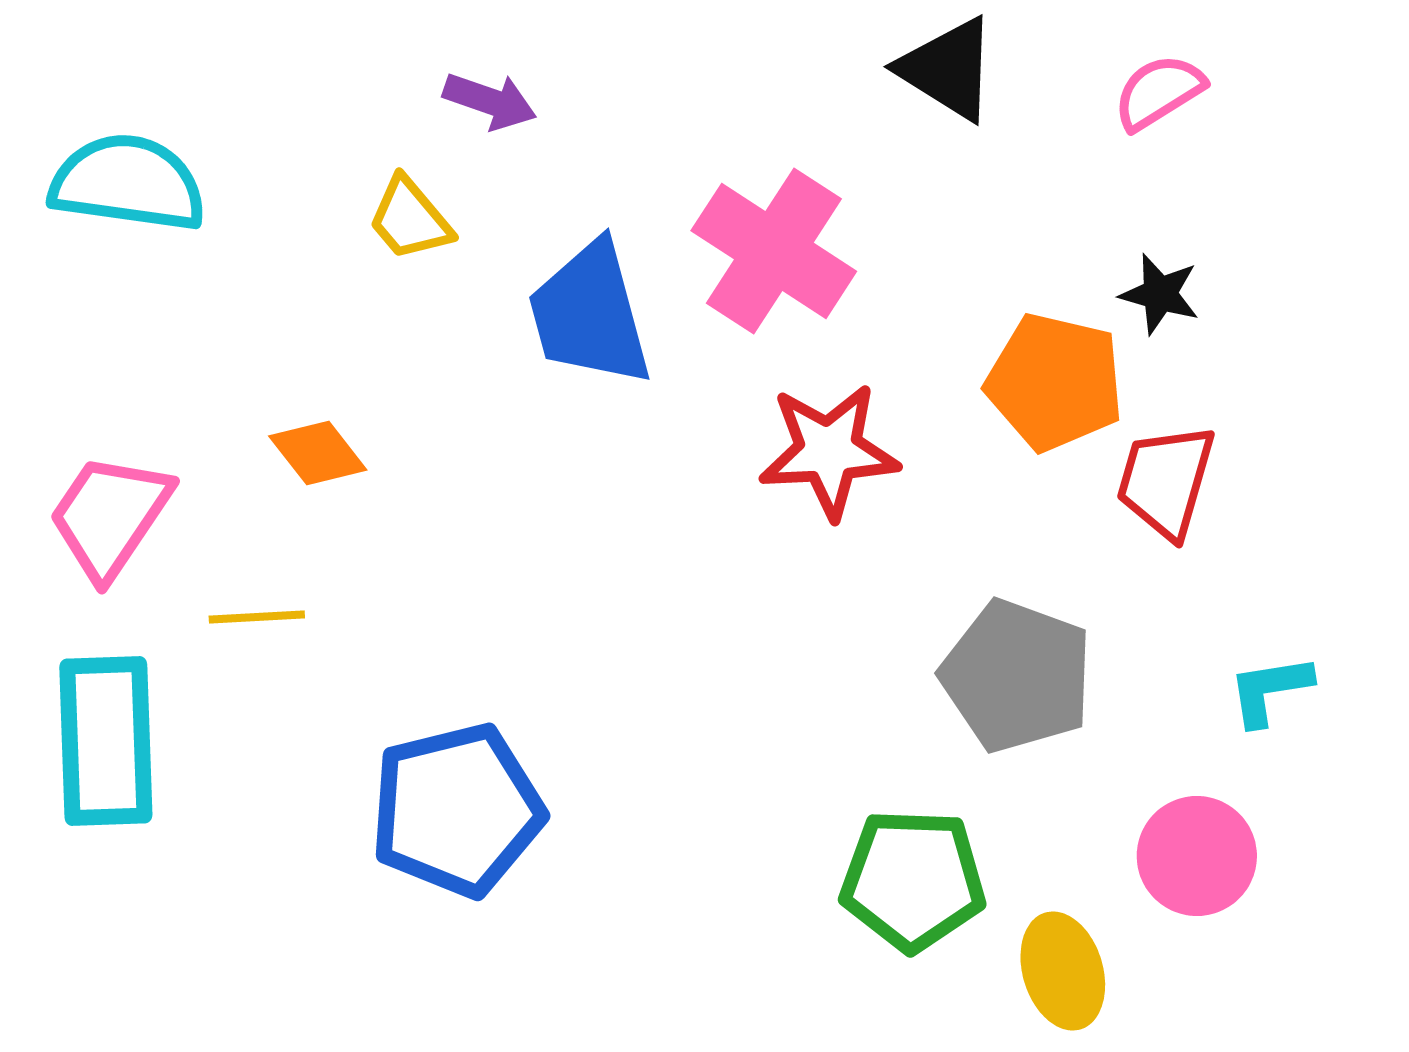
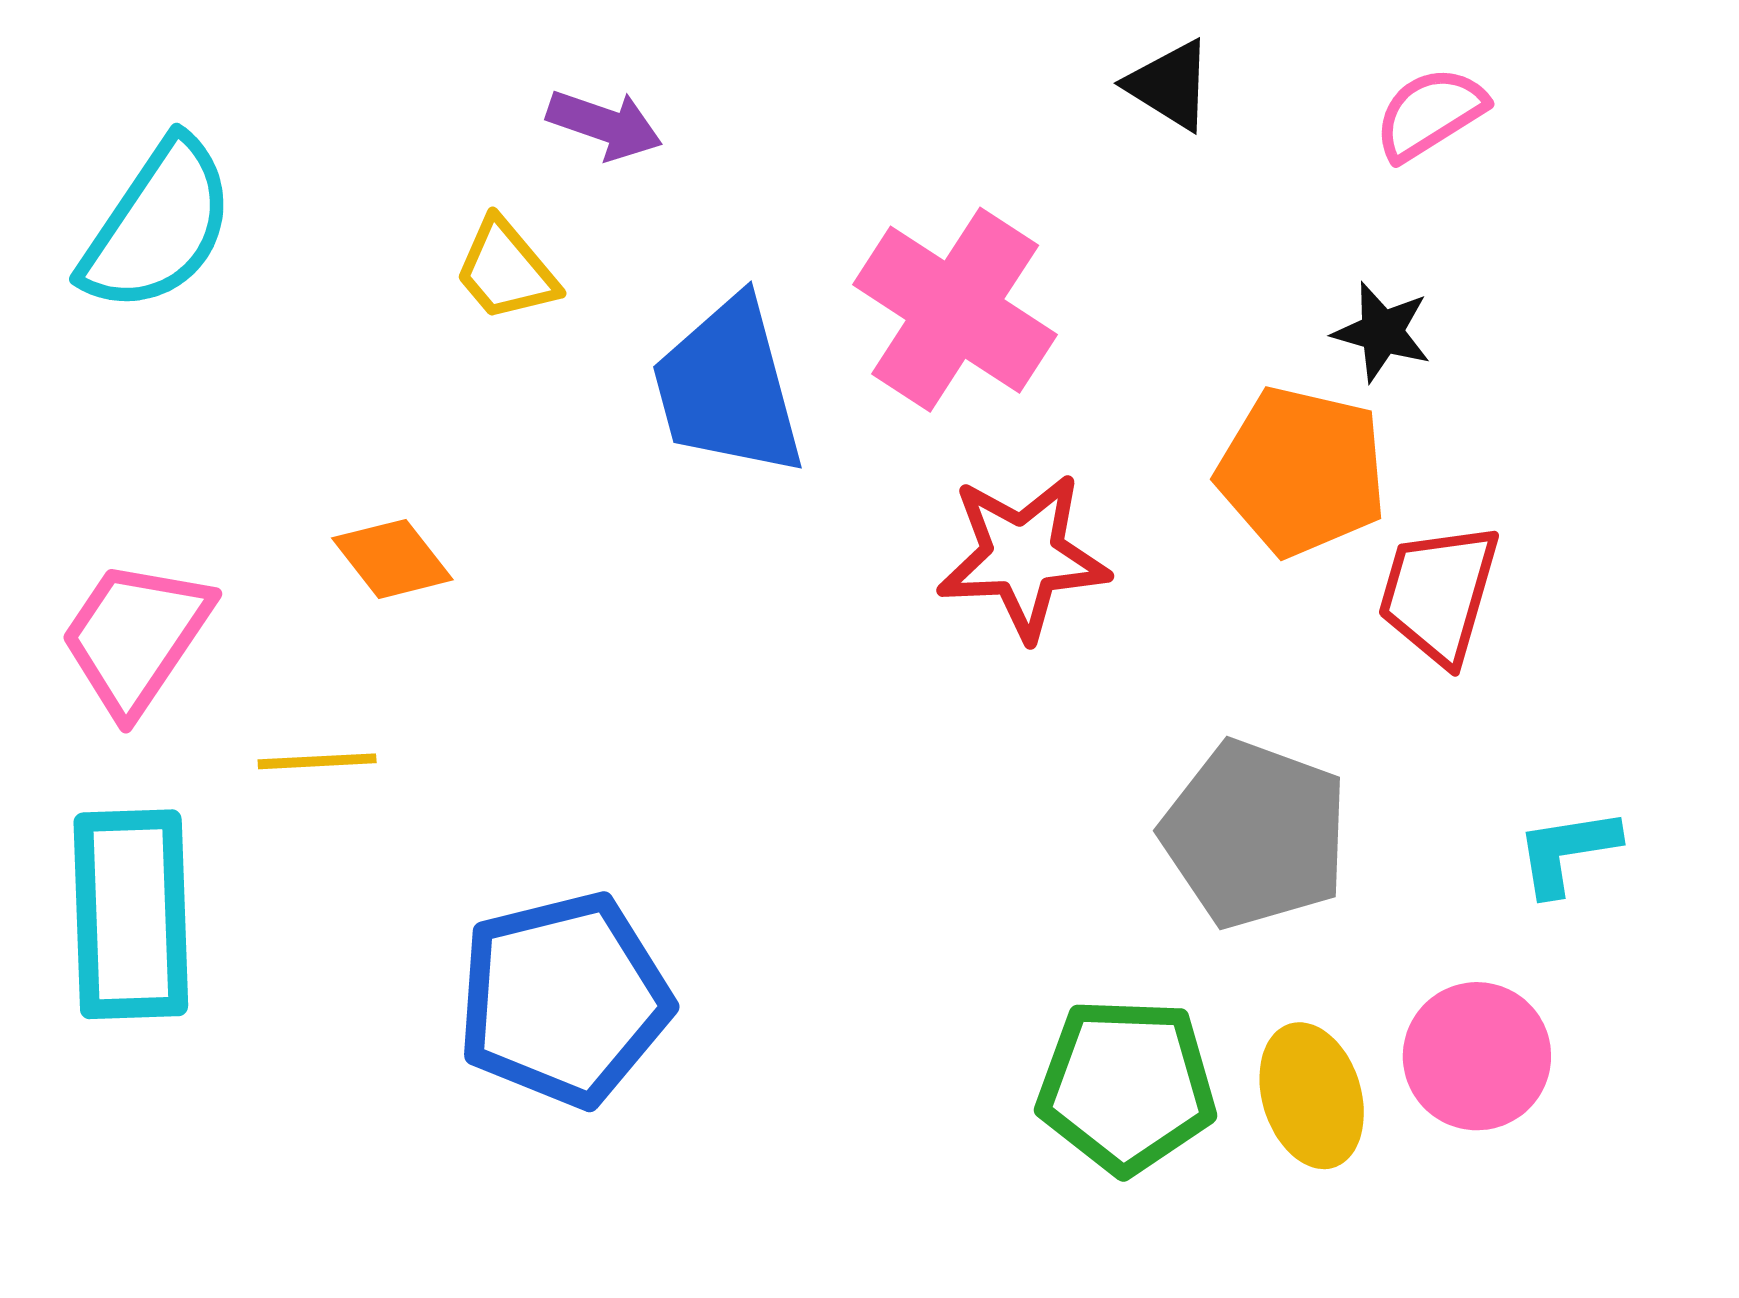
black triangle: (948, 69) -> (1170, 85), size x0.7
cyan semicircle: (128, 183) -> (158, 226), turned 116
black star: (1160, 294) -> (1382, 332), moved
yellow ellipse: (1063, 971) -> (1312, 1096), moved

